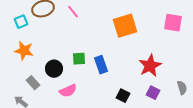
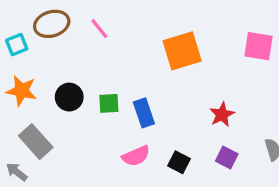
red star: (150, 66) -> (222, 115), size x0.7
black circle: (54, 69) -> (69, 97), moved
gray rectangle: (33, 83) -> (36, 142), size x1.5
pink semicircle: (68, 91) -> (136, 156), moved

